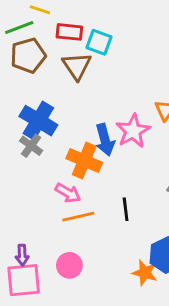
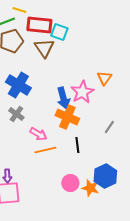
red rectangle: (69, 32) -> (39, 25), size x1.4
gray cross: (31, 146) -> (16, 114), moved
orange cross: (84, 160) -> (67, 117), moved
pink circle: (69, 265) -> (70, 183), moved

